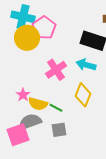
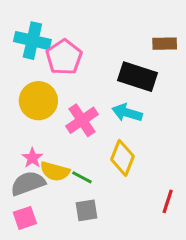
yellow circle: (27, 38) -> (38, 101), moved
gray semicircle: (30, 122) -> (28, 183), moved
pink square: (18, 135) -> (25, 218), size x0.7

